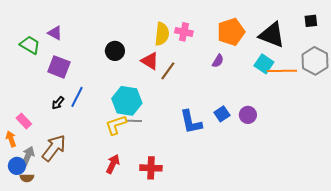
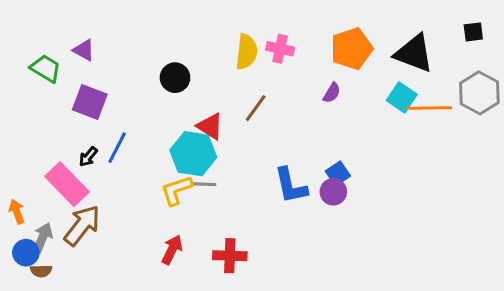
red triangle: (150, 61) -> (210, 126), moved
purple circle: (248, 115) -> (333, 192), moved
pink rectangle: (24, 121) -> (67, 184), moved, size x1.8

